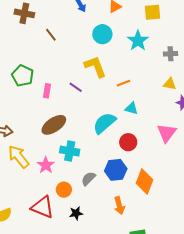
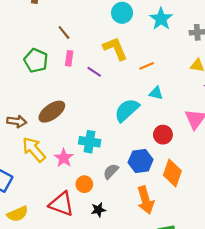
brown line: (51, 35) -> (64, 32), moved
pink rectangle: (47, 91) -> (69, 58), moved
brown ellipse: (54, 125) -> (52, 112), moved
red circle: (128, 142) -> (163, 135), moved
orange arrow: (119, 206) -> (146, 200), size x1.4

